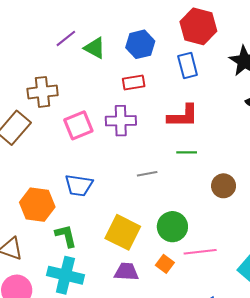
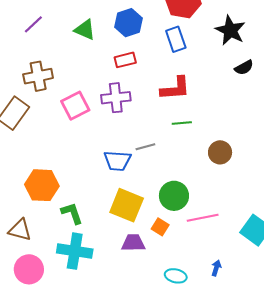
purple line: (66, 38) -> (33, 24), moved
blue trapezoid: (79, 185) -> (117, 161), moved
orange square: (165, 264) -> (160, 227), moved

